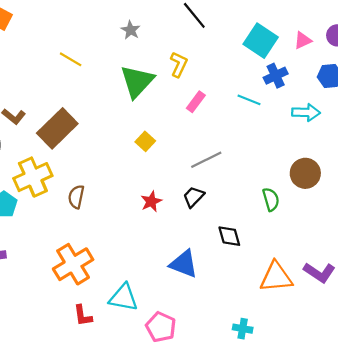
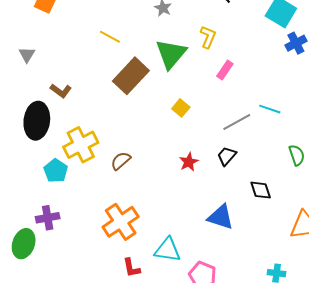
cyan line: (249, 100) -> (270, 109), moved
brown rectangle: (57, 128) -> (131, 76), moved
brown semicircle: (76, 197) -> (121, 161), turned 40

